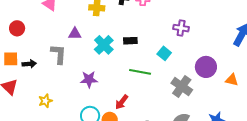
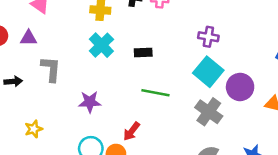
purple triangle: (75, 34) -> (29, 38), moved
cyan cross: (104, 45) -> (101, 45), moved
cyan square: (164, 53) -> (208, 72), moved, size x1.6

